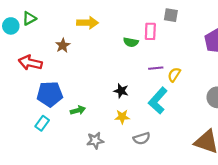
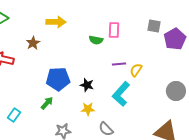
gray square: (171, 15) -> (154, 26), moved
blue pentagon: (50, 94) -> (58, 79), moved
green arrow: (78, 110) -> (47, 103), turned -32
gray semicircle: (142, 138) -> (106, 129), turned 63

